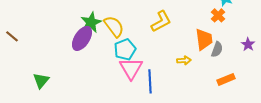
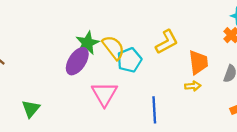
orange trapezoid: (204, 39) -> (198, 62), moved
cyan pentagon: (125, 49) -> (129, 60), moved
pink triangle: (131, 68) -> (104, 94), moved

